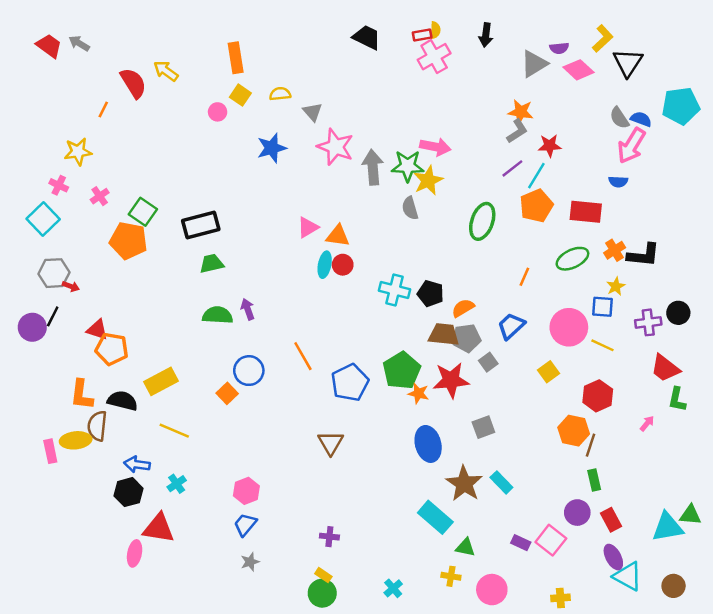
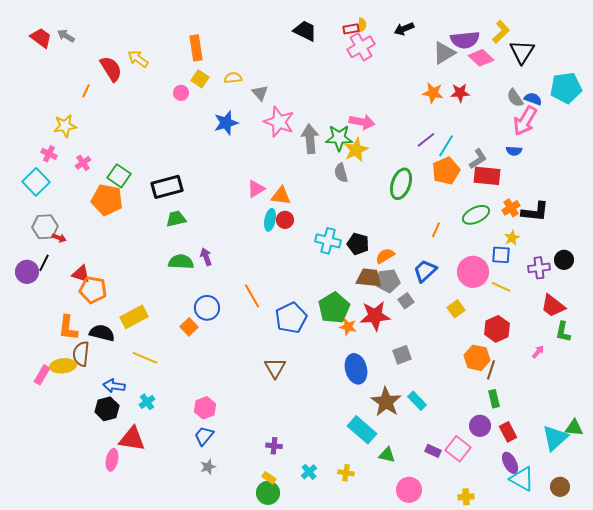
black arrow: (486, 35) -> (404, 29), turned 60
purple semicircle: (559, 48) -> (465, 40), size x1.8
gray L-shape: (517, 131) -> (478, 159), moved
red star: (550, 146) -> (460, 93), moved
pink rectangle: (50, 451) -> (42, 375), turned 42
cyan triangle: (668, 527) -> (555, 438), turned -32
yellow cross: (451, 576) -> (346, 473), moved
cyan cross: (393, 588) -> (309, 472), moved

